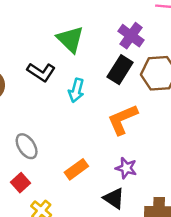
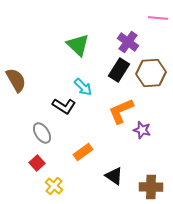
black L-shape: (41, 72) -> (64, 106), moved
cyan arrow: (76, 90) -> (83, 87), turned -60
purple star: (126, 168) -> (142, 130), moved

